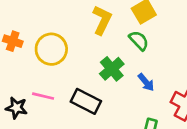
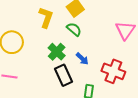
black rectangle: (86, 101) -> (64, 75), moved, turned 45

